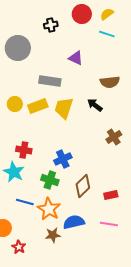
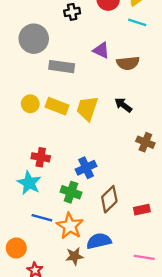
gray rectangle: (50, 81) -> (62, 67), moved
brown semicircle: (110, 82) -> (128, 63), moved
yellow rectangle: (38, 106) -> (57, 106), turned 42
brown cross: (114, 137) -> (145, 142), turned -35
pink line: (109, 224) -> (144, 257), moved

